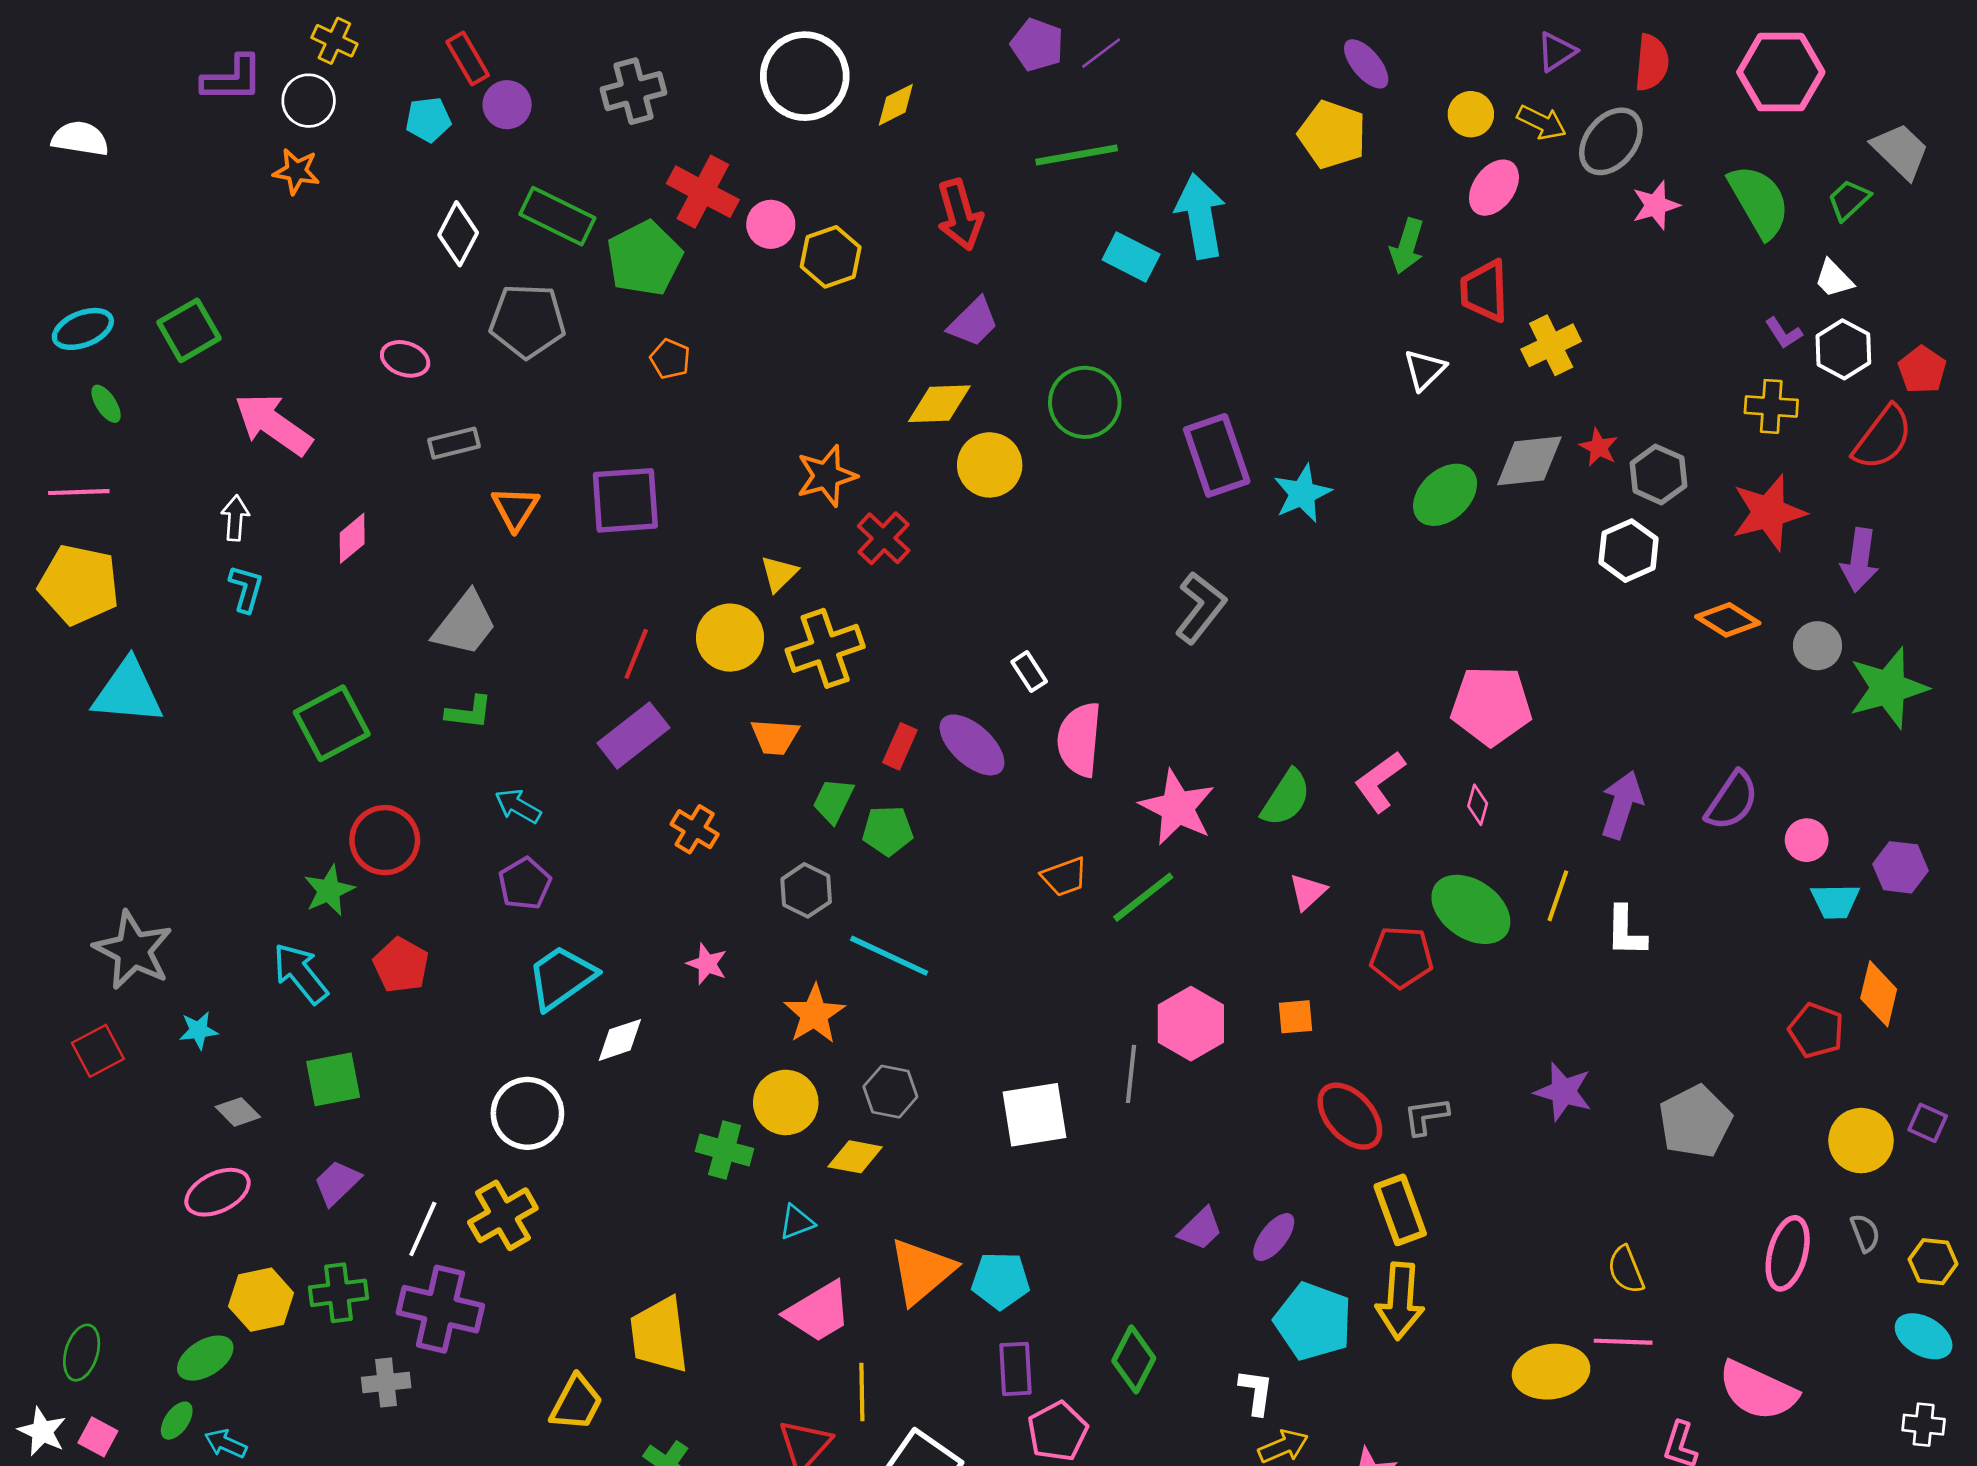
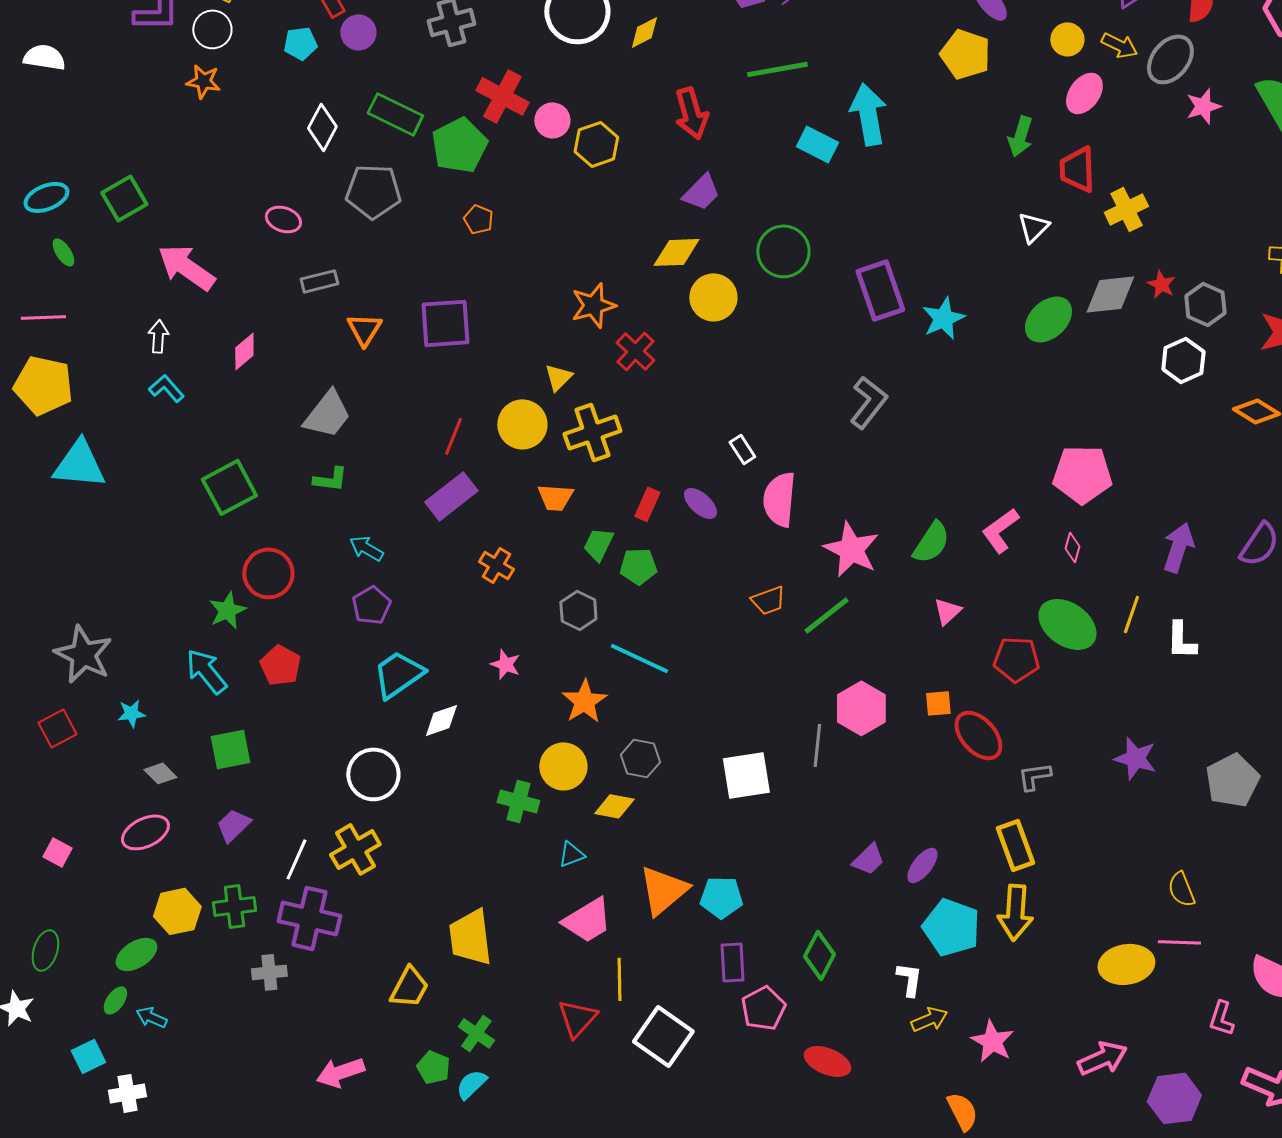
cyan L-shape: (246, 589) -> (166, 388), turned -57
purple ellipse: (972, 745) -> (700, 503), size x0.7
red ellipse: (1350, 1116) -> (978, 735), moved
pink square: (98, 1437) -> (57, 852), moved

